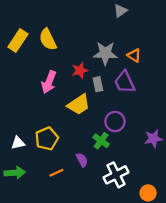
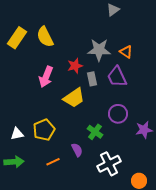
purple circle: (115, 122) -> (118, 114), moved

